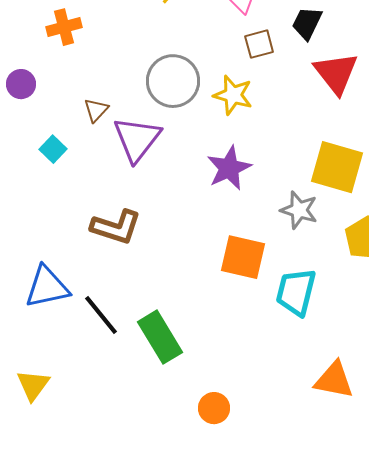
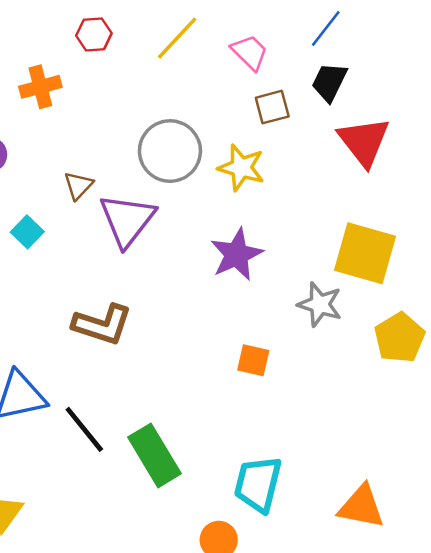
orange square: (243, 257) -> (253, 360), size x0.6
cyan trapezoid: (296, 292) -> (258, 484), moved

